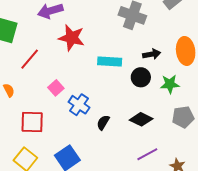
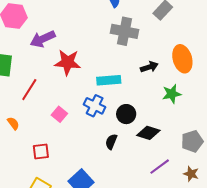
black circle: (141, 77) -> (126, 114), moved
blue cross: (79, 105) -> (95, 106), moved
gray pentagon: (183, 117) -> (192, 141), moved
red square: (32, 122) -> (41, 152), size x0.7

